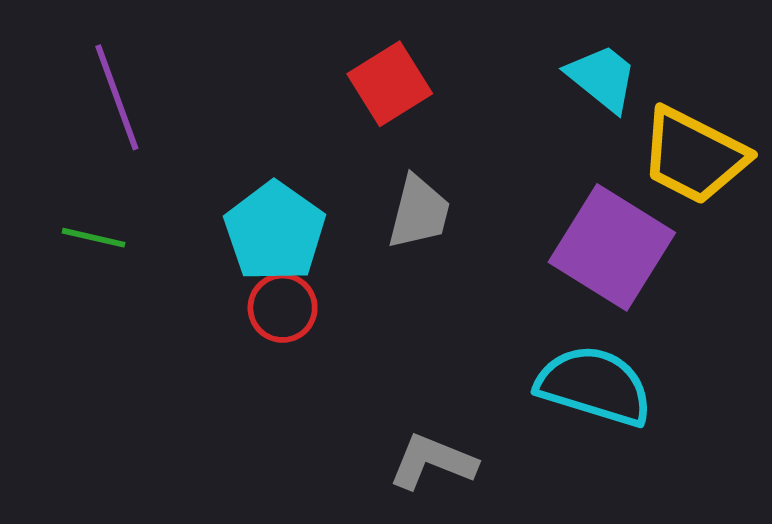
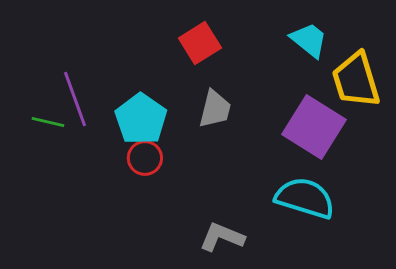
purple line: (117, 97) -> (75, 99), moved
yellow trapezoid: (694, 156) -> (356, 80), turned 46

